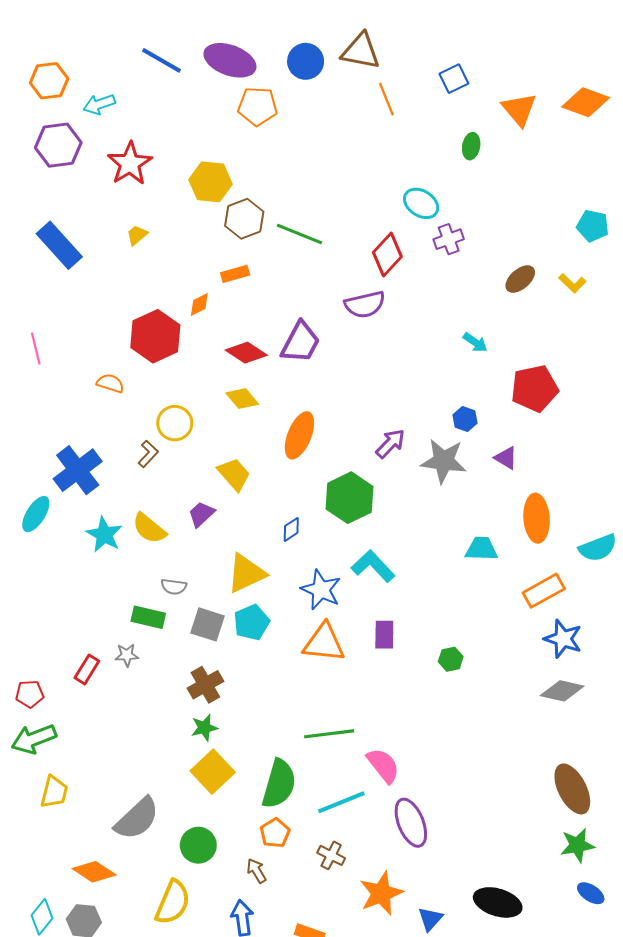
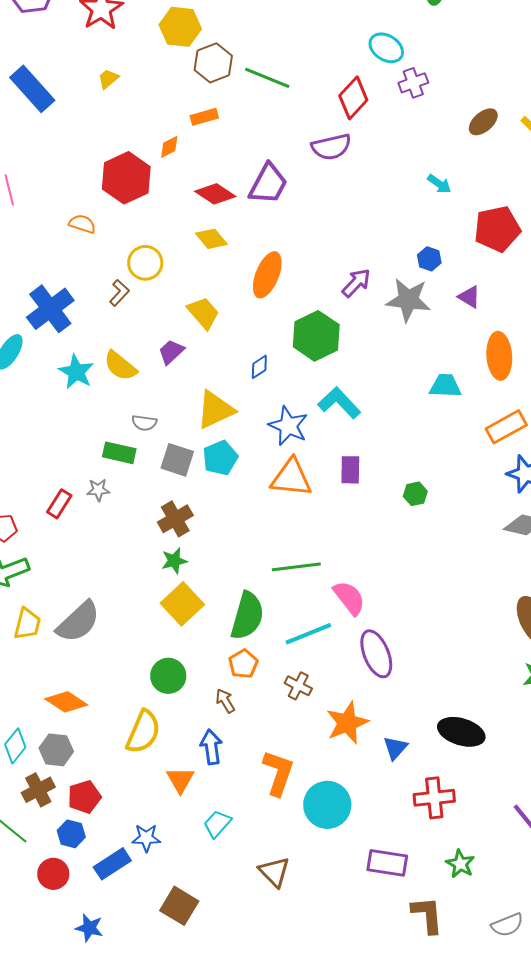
gray semicircle: (137, 819) -> (78, 622), moved

